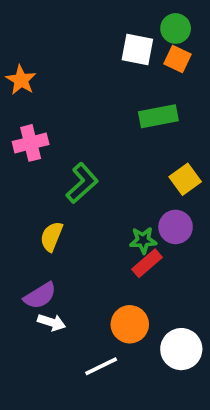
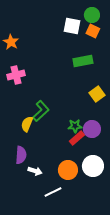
green L-shape: (82, 183) -> (41, 111), moved
purple circle: (176, 227) -> (92, 129), moved
purple semicircle: (40, 296) -> (21, 155), turned -54
white arrow: (52, 322) -> (35, 171), moved
white circle: (181, 349) -> (93, 166), moved

